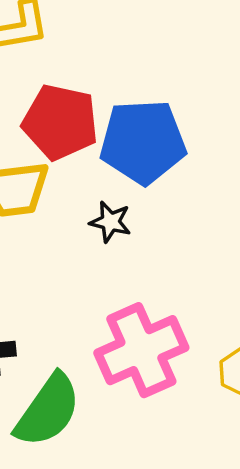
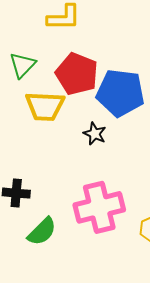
green semicircle: (48, 410) -> (42, 231), size x0.7

